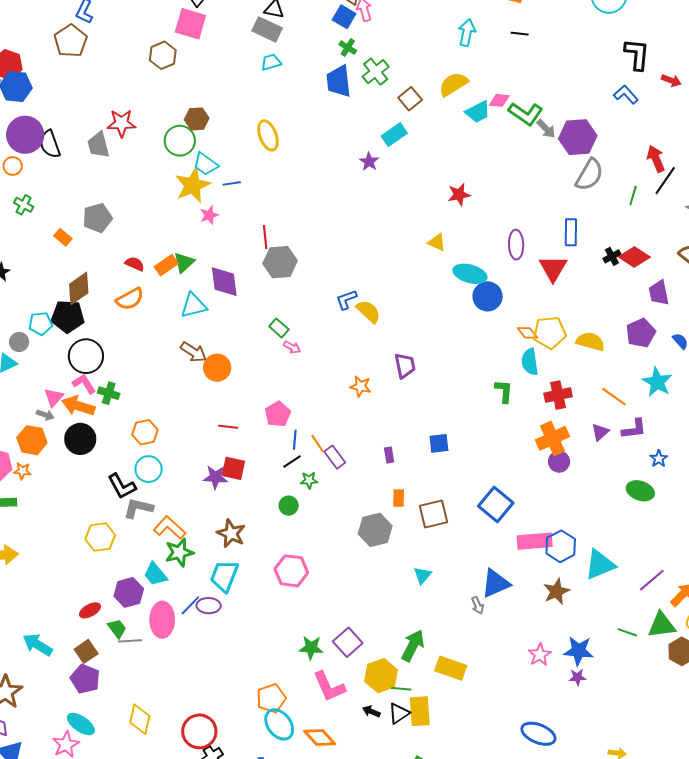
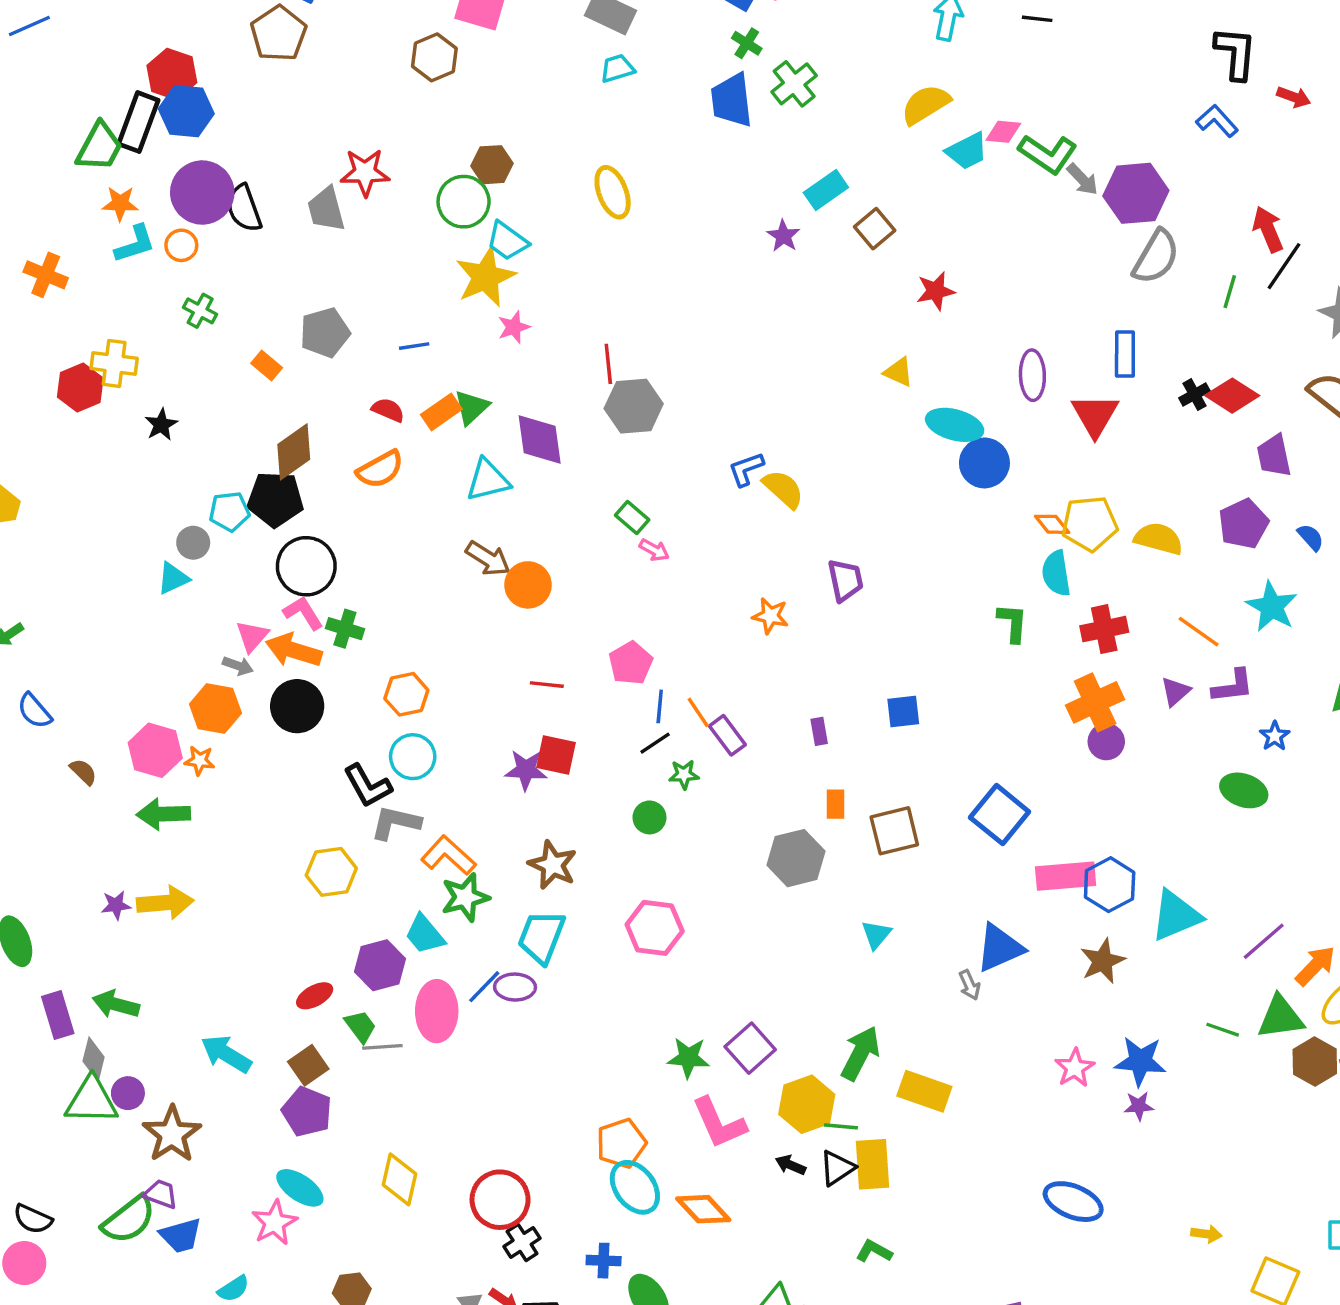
brown square: (410, 99) -> (875, 229), moved
blue line: (232, 183) -> (414, 346), moved

